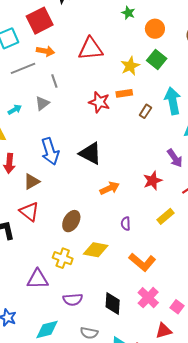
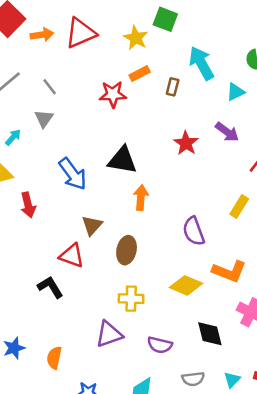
orange arrow: (45, 51) -> (42, 35), moved
red star: (153, 181) -> (186, 143), moved
brown triangle: (32, 182) -> (92, 225), moved
orange arrow: (110, 188) -> (141, 198), moved, turned -42
purple semicircle: (126, 224) -> (194, 231), size x1.6
yellow diamond: (96, 250) -> (186, 285), moved, turned 30
purple semicircle: (73, 300) -> (160, 345), turned 36

